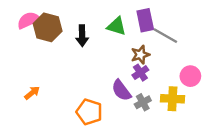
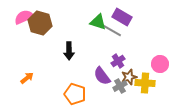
purple rectangle: (145, 20) -> (122, 17), turned -48
black arrow: (82, 36) -> (69, 51), moved
gray line: (165, 36) -> (111, 30), moved
brown star: (140, 55) -> (129, 77), moved

